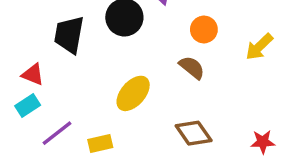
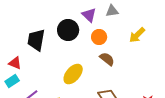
orange circle: (204, 29) -> (99, 37), moved
yellow arrow: (259, 47) -> (137, 35), moved

